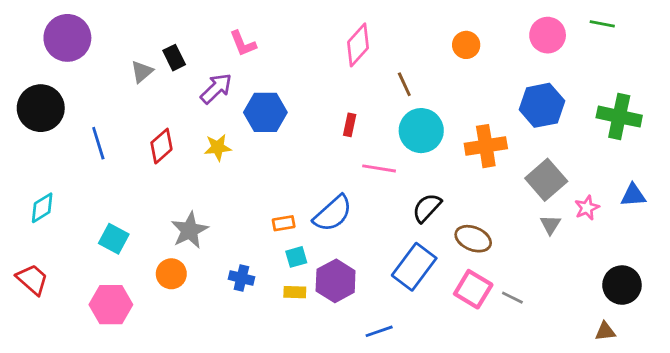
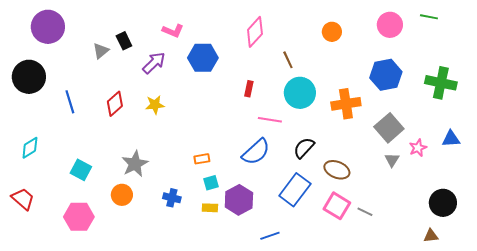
pink L-shape: (243, 44) -> (173, 31), turned -45
blue hexagon: (265, 112) -> (203, 58), moved
blue semicircle: (333, 213) -> (256, 152), moved

